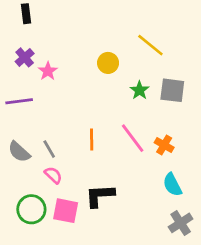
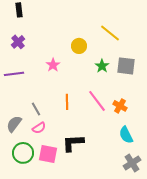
pink star: (48, 71) -> (53, 65), moved
gray semicircle: (19, 152) -> (14, 124), moved, turned 84
pink semicircle: (53, 175) -> (39, 128), turned 104

